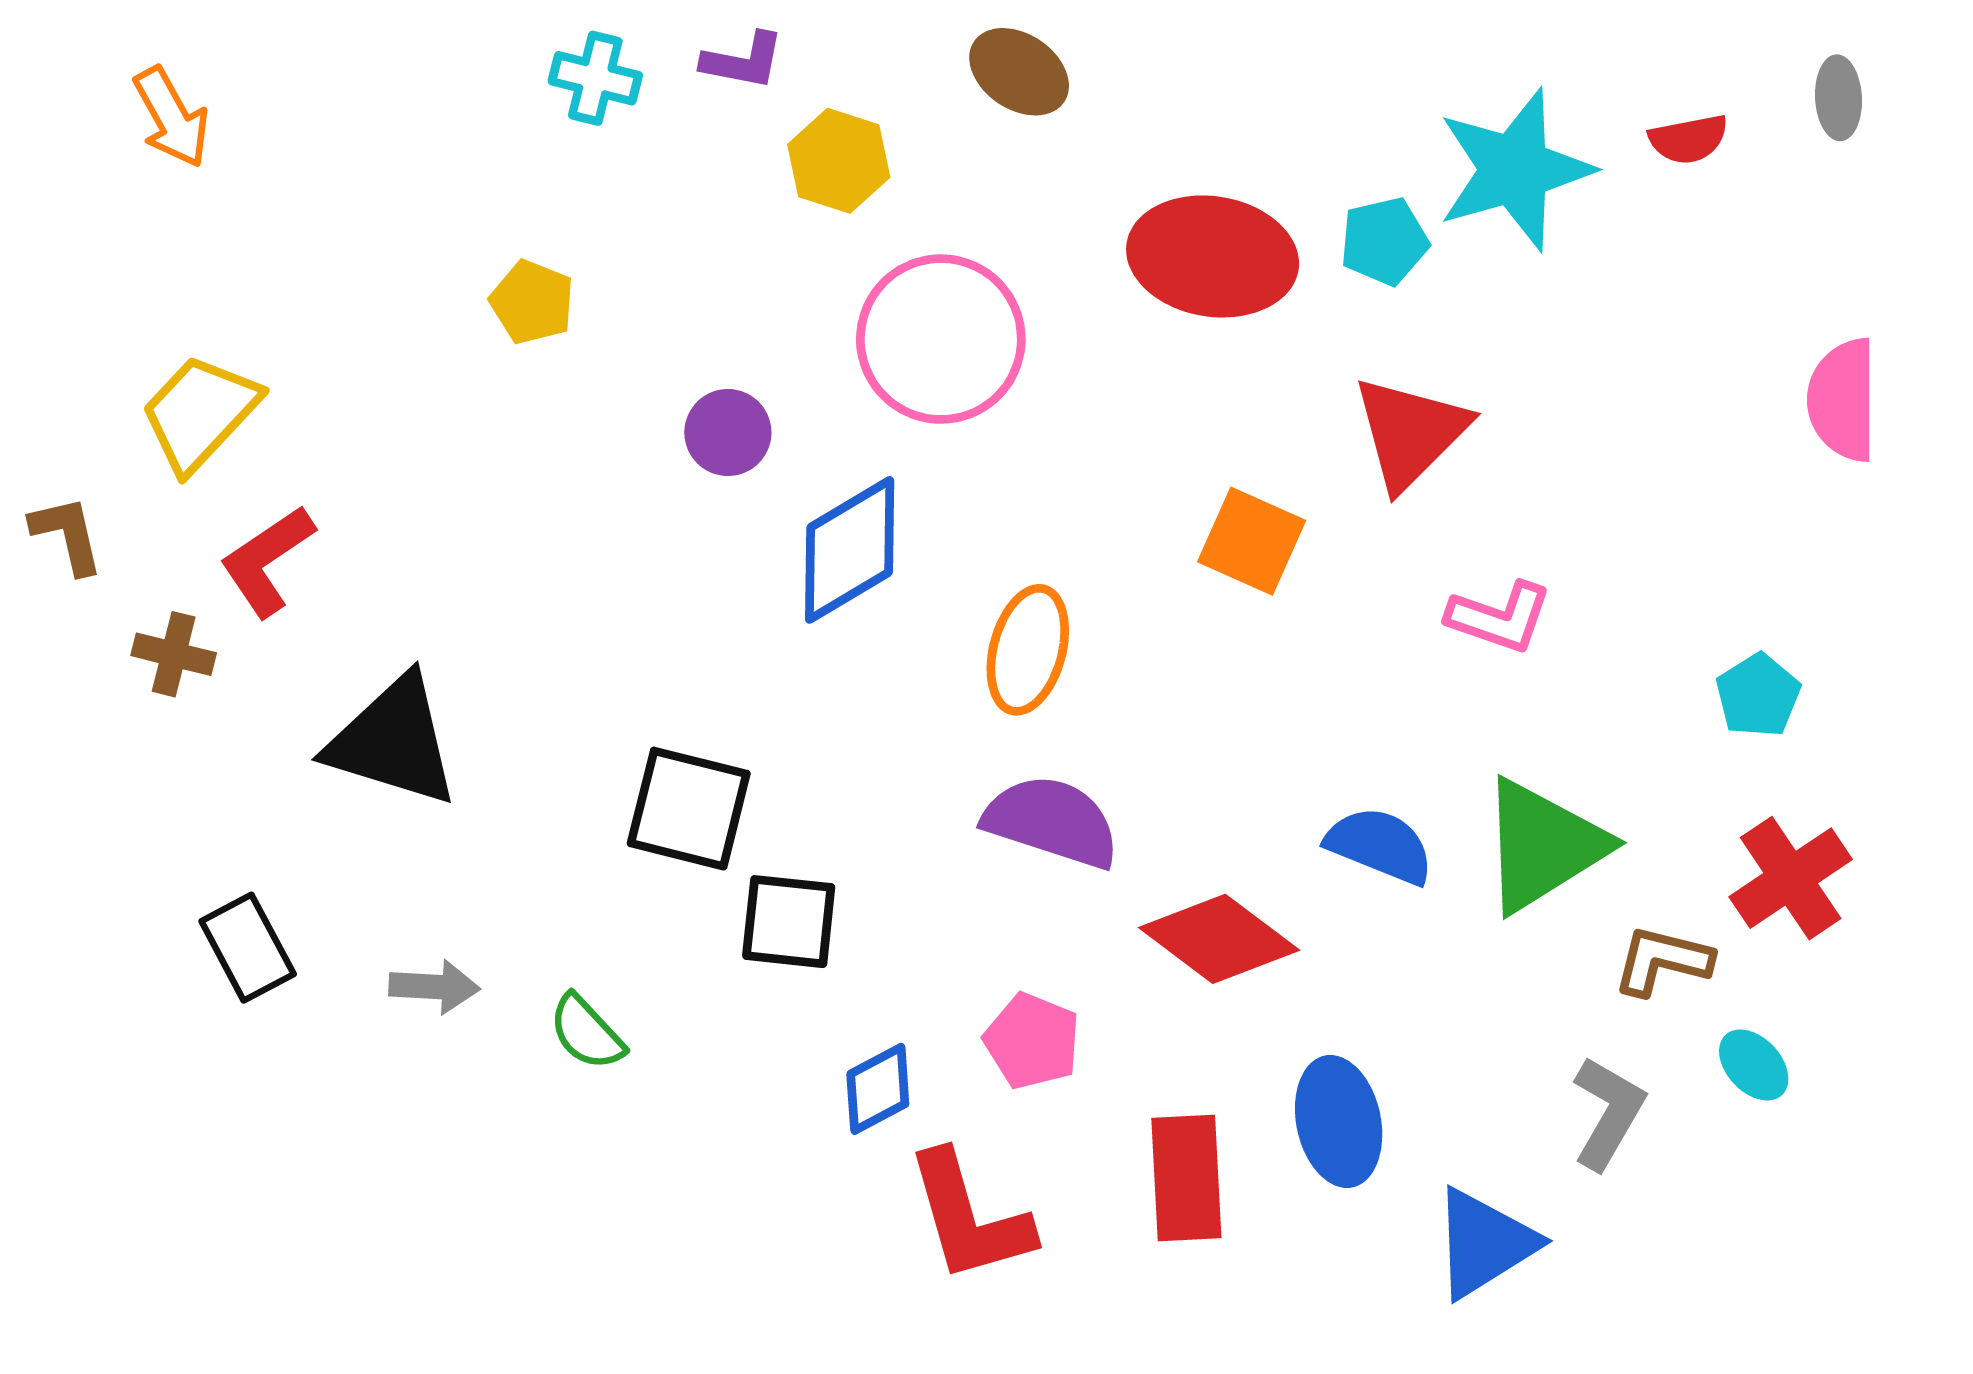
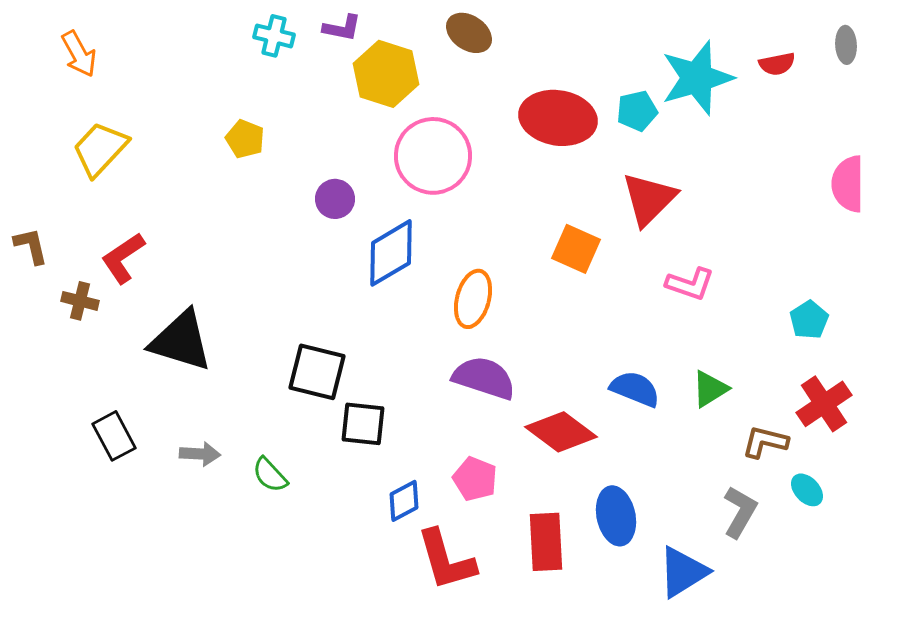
yellow hexagon: (839, 161) -> (386, 74), size x1.4
yellow trapezoid: (200, 413) -> (100, 149), moved
green triangle: (1543, 845) -> (710, 389), size x0.6

